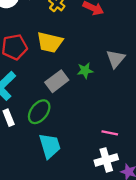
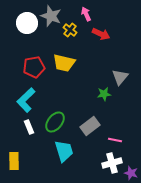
green star: (85, 71) -> (104, 94), moved
gray rectangle: (57, 81) -> (90, 126), moved

